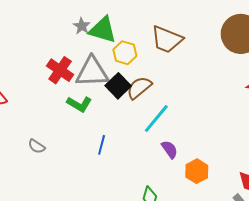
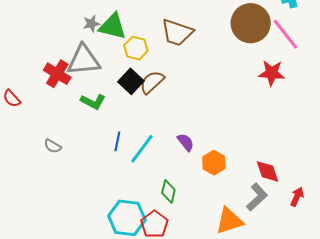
gray star: (82, 26) -> (91, 24), turned 30
red cross: (60, 70) -> (57, 74), moved
gray triangle: (92, 72) -> (84, 60), moved
cyan line: (156, 118) -> (142, 149), moved

